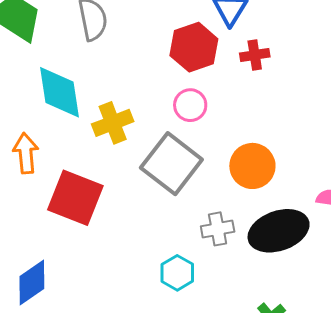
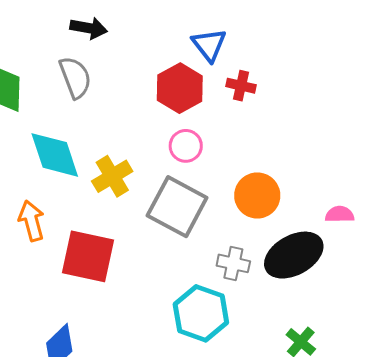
red cross: (255, 55) -> (241, 86), turned 32
gray cross: (218, 229) -> (233, 263), turned 32
cyan hexagon: (177, 273) -> (201, 313), size x1.6

